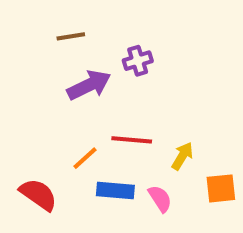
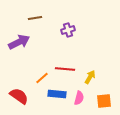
purple arrow: (89, 85) -> (19, 42), moved
orange square: (221, 188) -> (104, 101), moved
pink semicircle: (160, 199) -> (79, 98), turned 48

